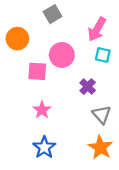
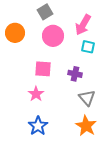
pink circle: (62, 55) -> (53, 36), moved
pink square: (37, 71) -> (43, 69), moved
purple cross: (88, 87) -> (75, 74), turned -32

